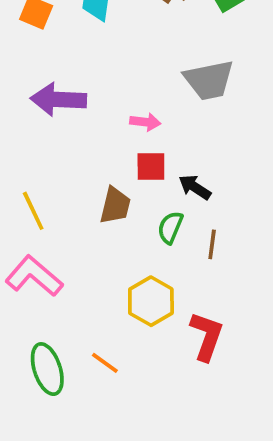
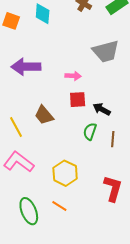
brown trapezoid: (115, 205) -> (44, 115), moved, turned 130
yellow hexagon: (151, 301) -> (65, 173), moved

